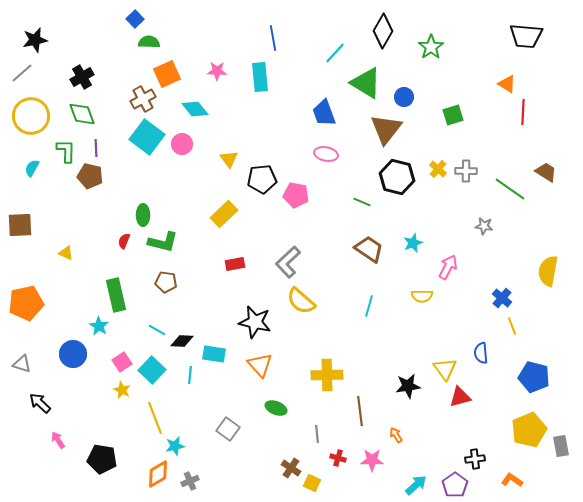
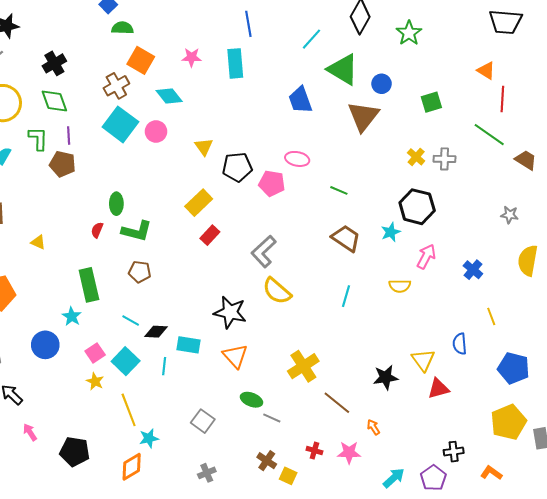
orange square: (167, 74) -> (141, 60), turned -36
pink ellipse: (326, 154) -> (297, 159), moved
black hexagon: (397, 177) -> (417, 207), moved
green line: (510, 189) -> (489, 135), moved
gray star: (484, 226) -> (510, 215), moved
red rectangle: (235, 264) -> (210, 235), moved, turned -36
blue cross: (502, 298) -> (473, 270), moved
yellow cross: (327, 375) -> (303, 366), turned -32
brown line: (360, 411) -> (337, 403), turned -44
gray line: (317, 434) -> (272, 418), moved, turned -60
gray cross: (190, 481) -> (207, 473), moved

